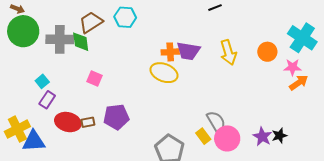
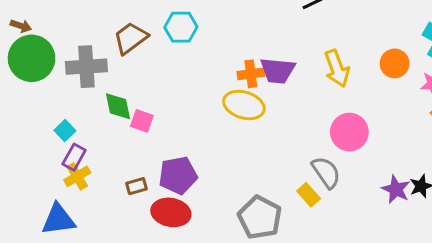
green diamond: (81, 42) -> (118, 106), moved
red ellipse: (68, 122) -> (171, 212), moved
yellow cross: (17, 129) -> (77, 176), moved, size x0.7
pink circle: (227, 138) -> (349, 132), moved

